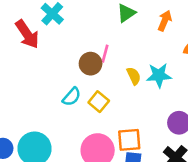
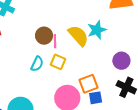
pink line: (105, 54) -> (55, 41), moved
yellow semicircle: (134, 76) -> (78, 36), size x1.6

